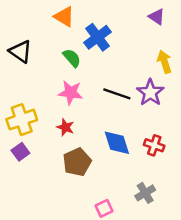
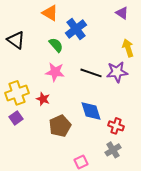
purple star: (150, 93) -> (117, 72), turned 30
red star: (65, 127) -> (43, 99), moved
red cross: (154, 145) -> (116, 126), moved

